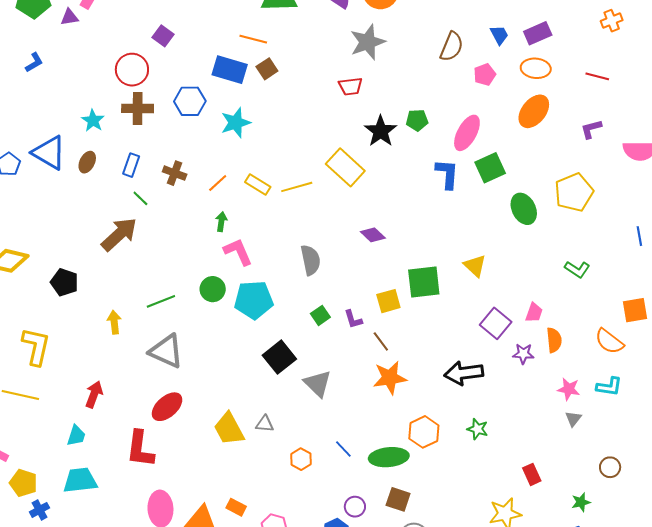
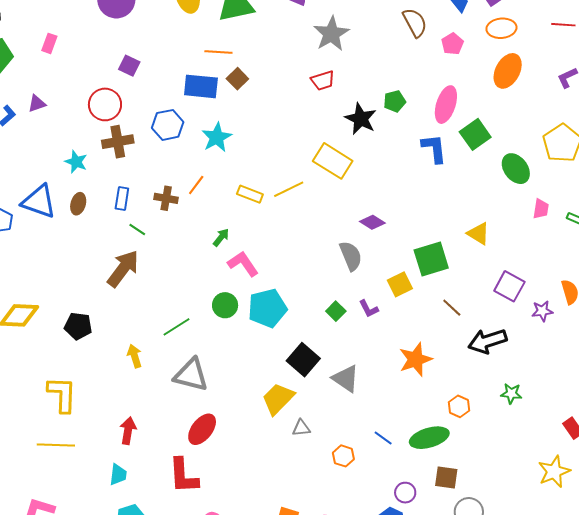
purple triangle: (70, 17) -> (37, 103), moved
brown semicircle: (452, 47) -> (415, 23), turned -40
orange line: (218, 183) -> (196, 185), moved
green arrow: (221, 222) -> (221, 237), turned 42
gray semicircle: (311, 260) -> (351, 256), moved
pink trapezoid: (534, 313) -> (541, 209), moved
brown line: (381, 341) -> (452, 308), moved
yellow trapezoid: (229, 429) -> (278, 399), moved, turned 84
orange hexagon: (424, 432) -> (459, 406), size x0.7

